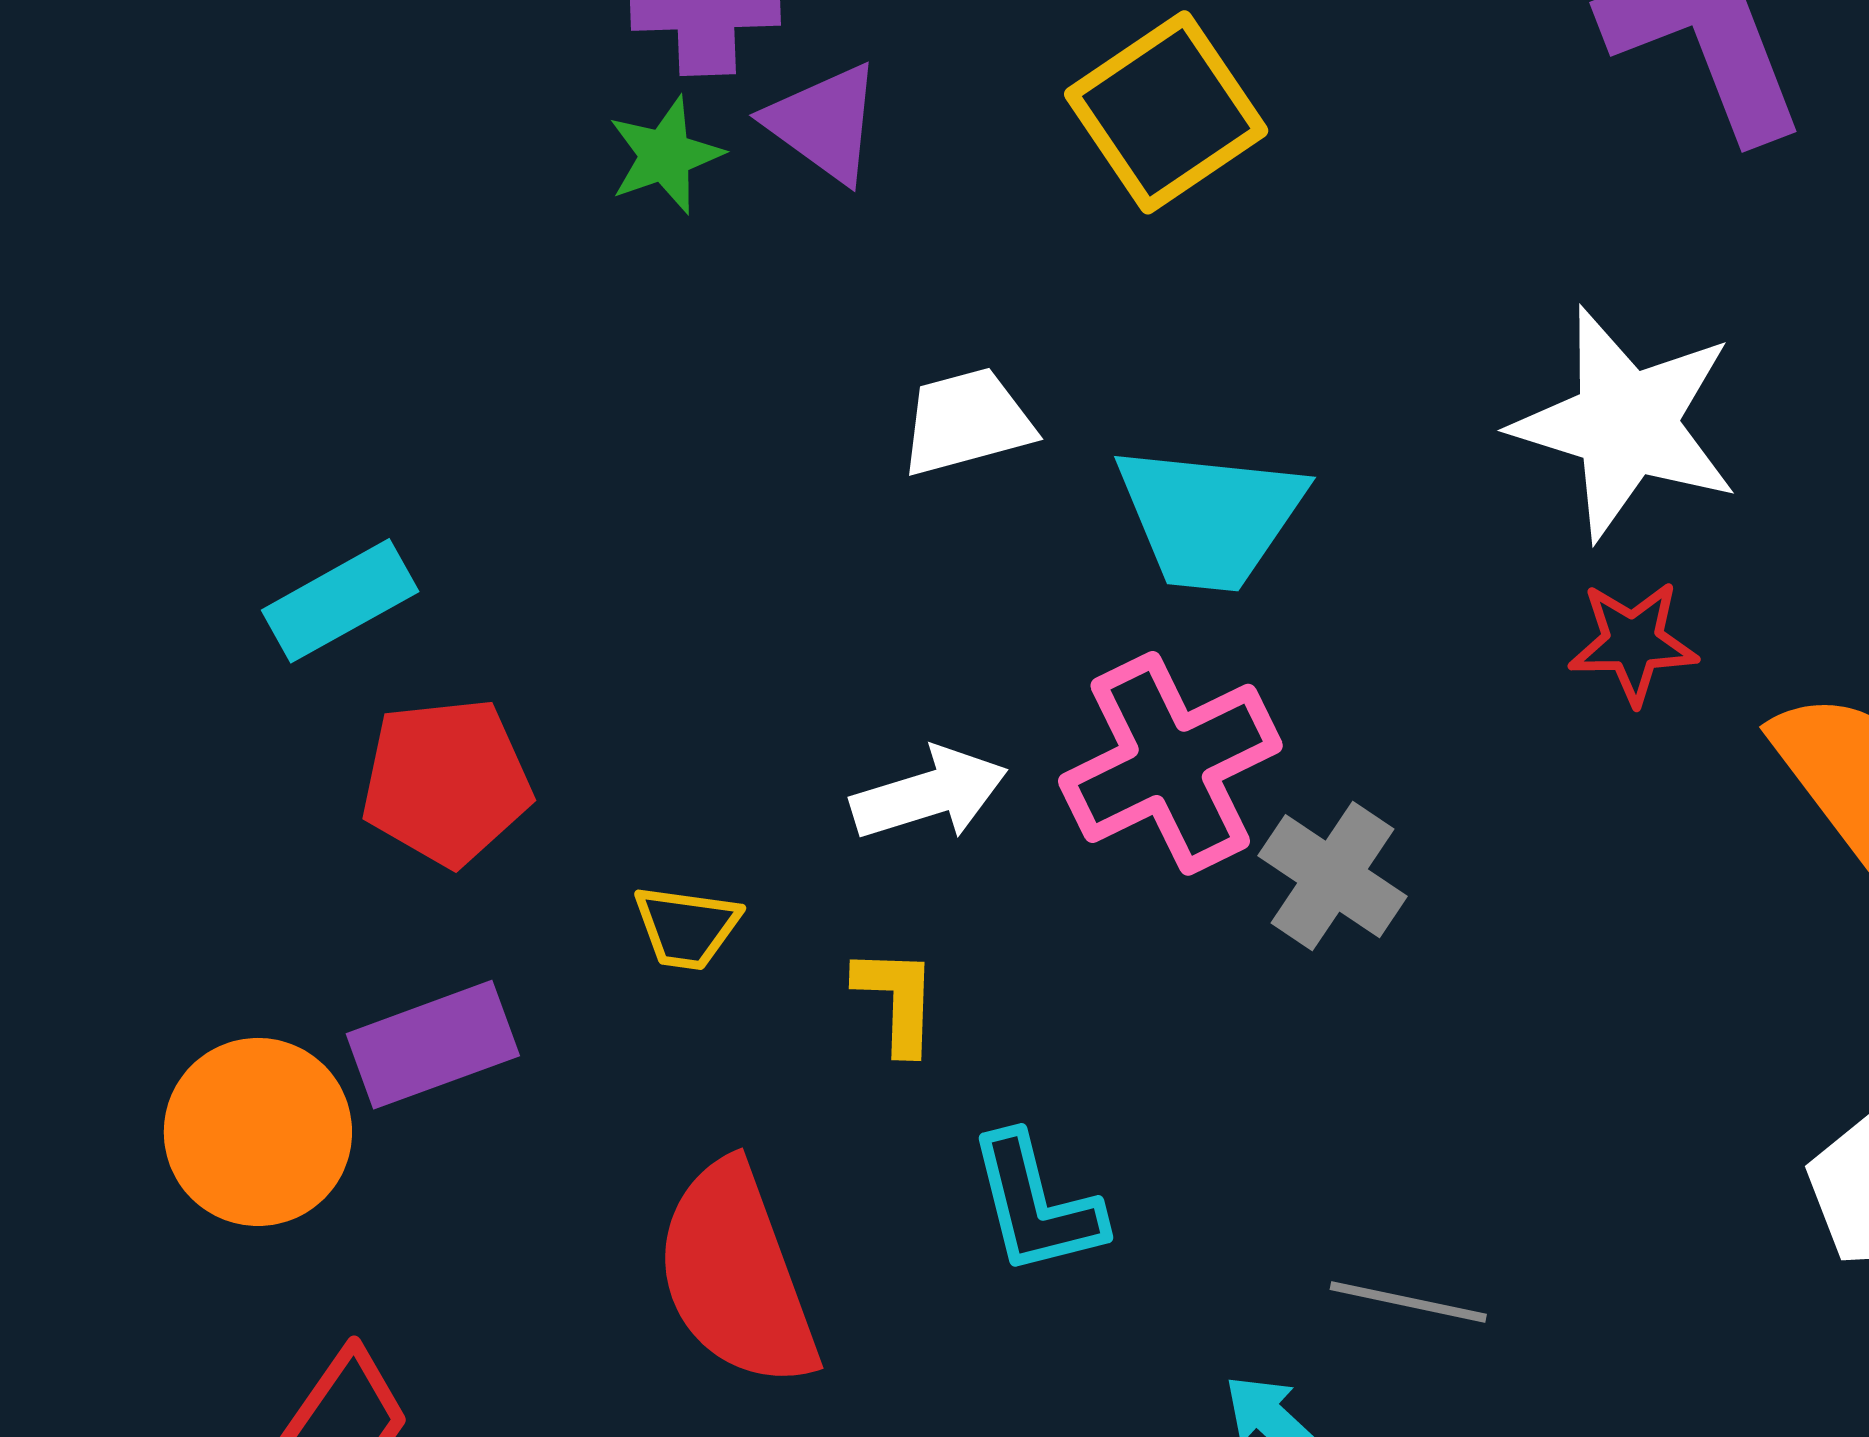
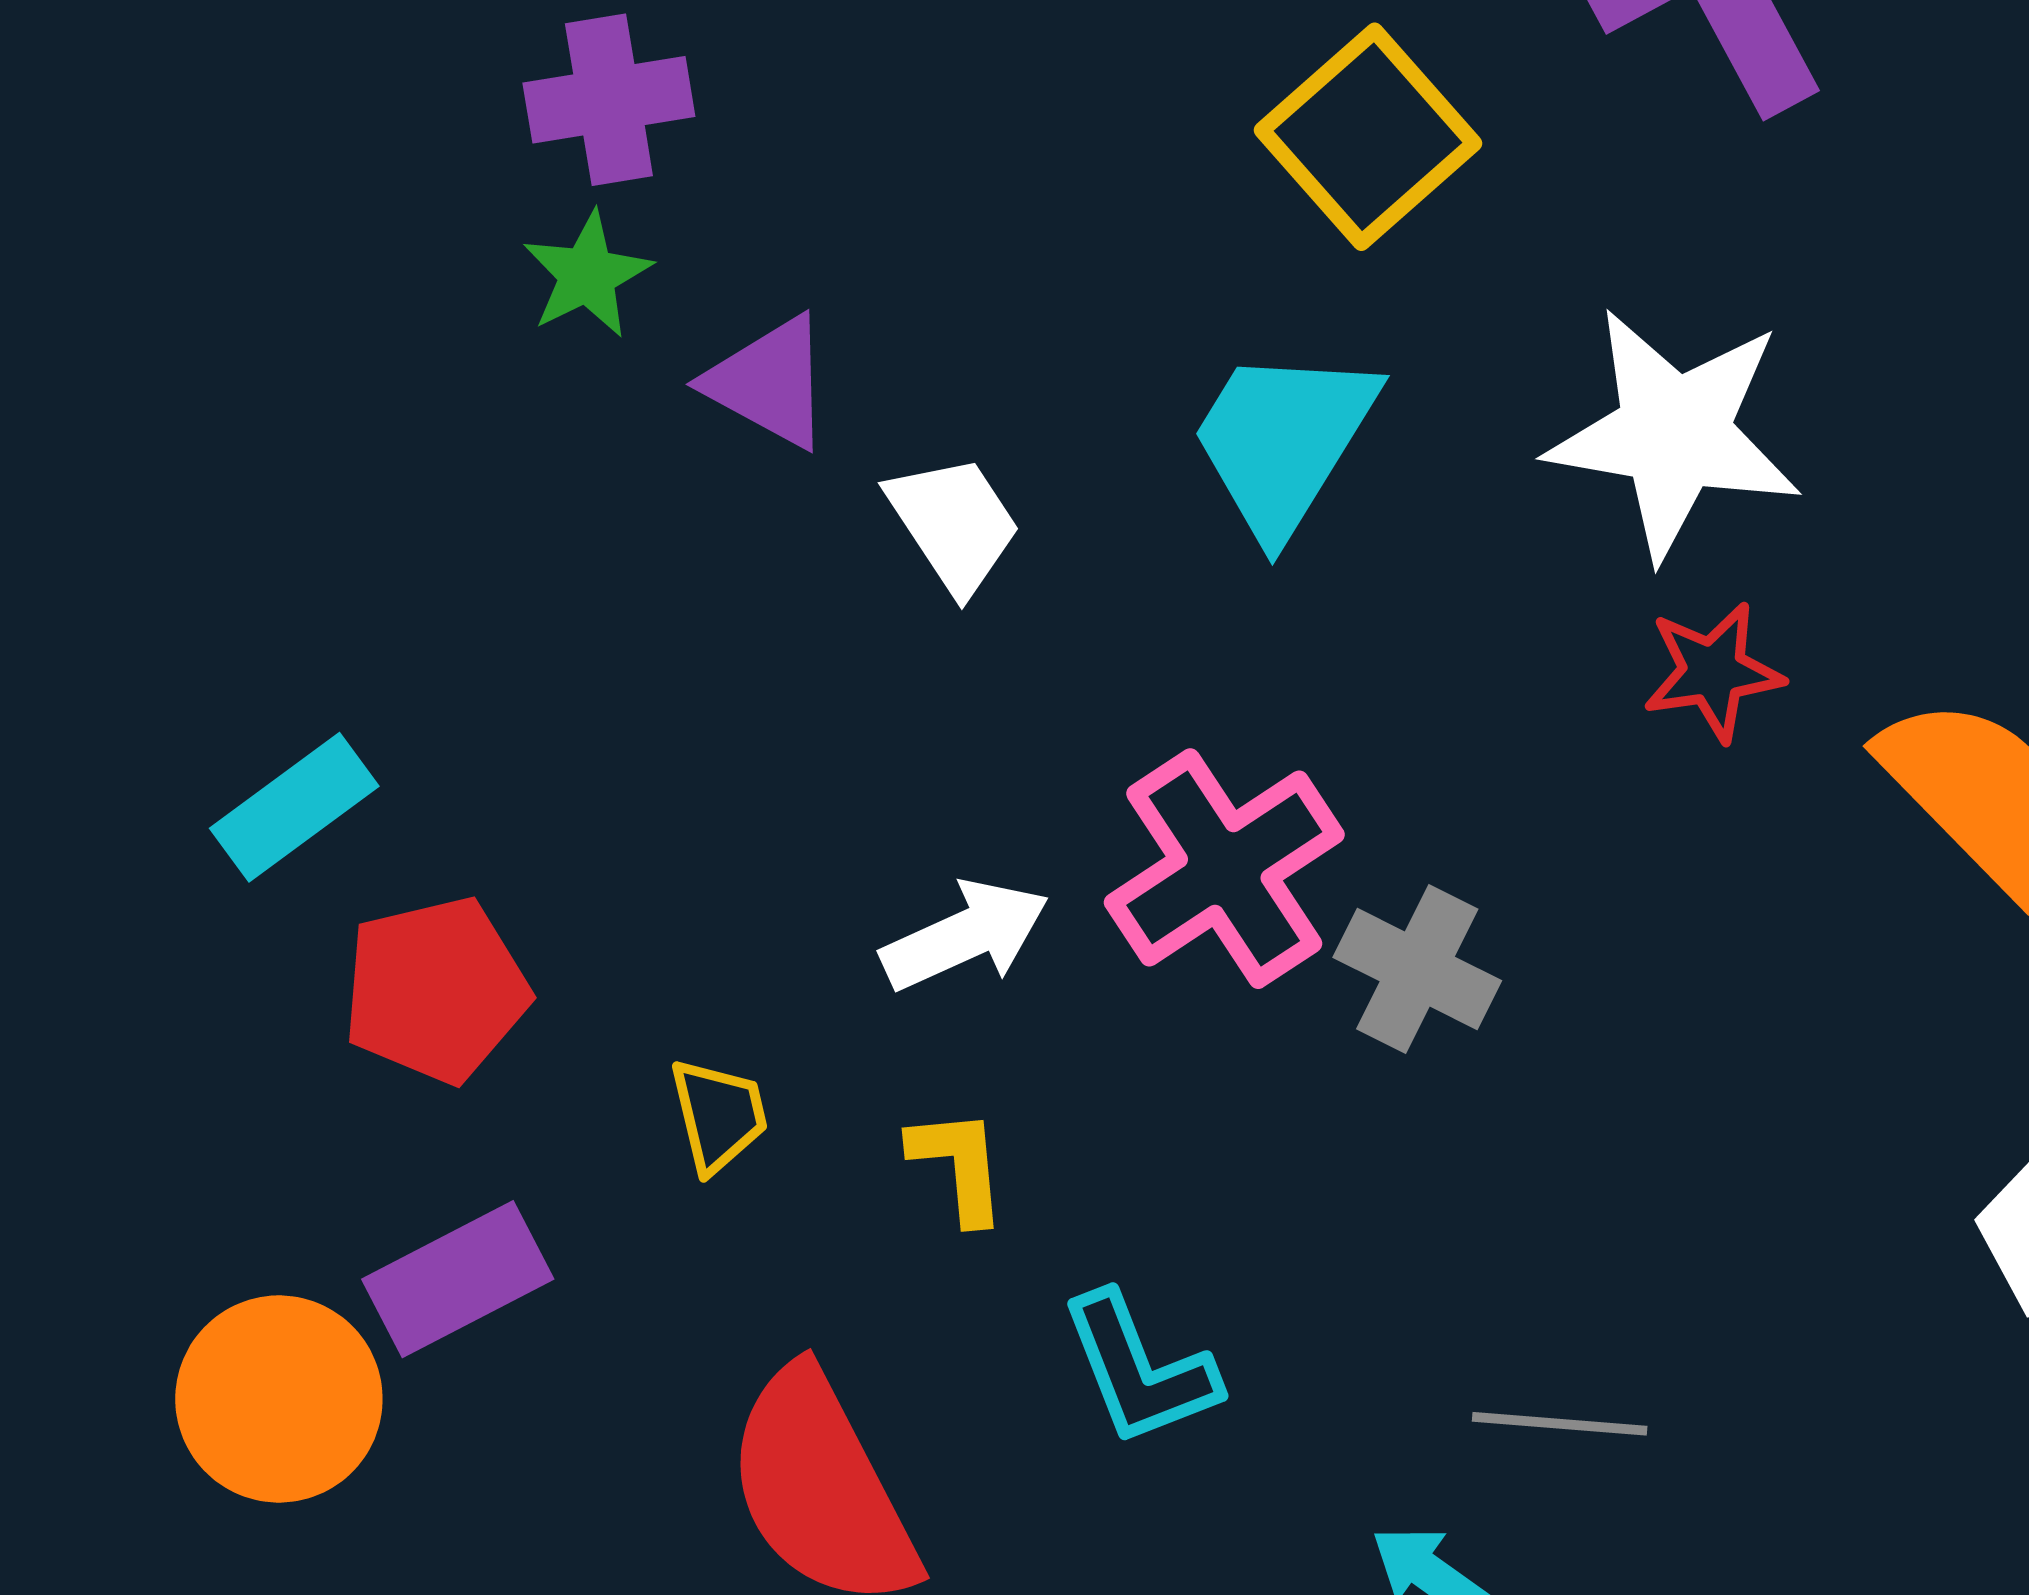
yellow square: (1166, 112) -> (1368, 137), moved
purple triangle: (824, 123) -> (769, 382), moved
white trapezoid: (967, 422) -> (954, 524), turned 79
cyan trapezoid: (1210, 517) -> (1283, 441), moved, turned 123
yellow trapezoid: (687, 927) -> (719, 1115), turned -104

